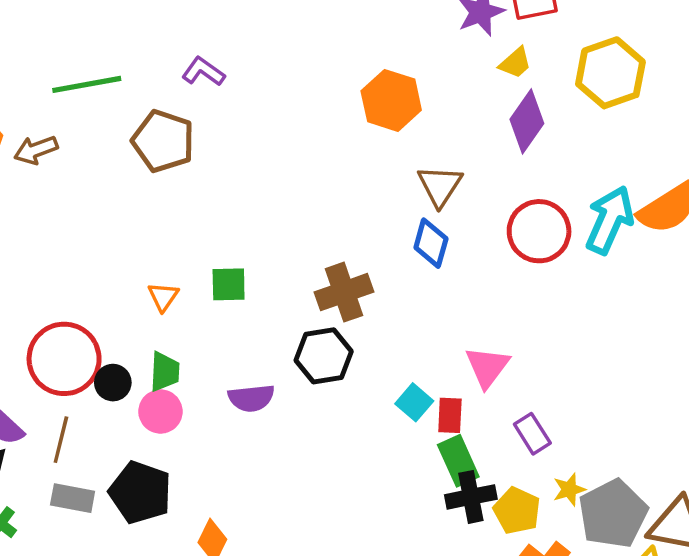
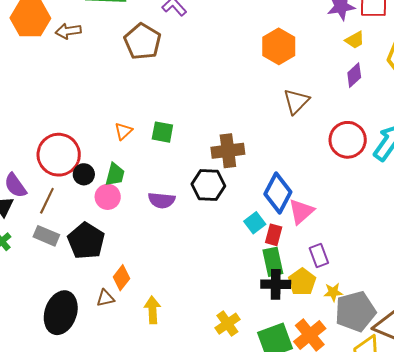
purple diamond: (527, 121) -> (354, 75), size x0.7
blue diamond: (431, 243) -> (278, 193), moved, size x1.4
yellow pentagon: (517, 511) -> (302, 282), moved

